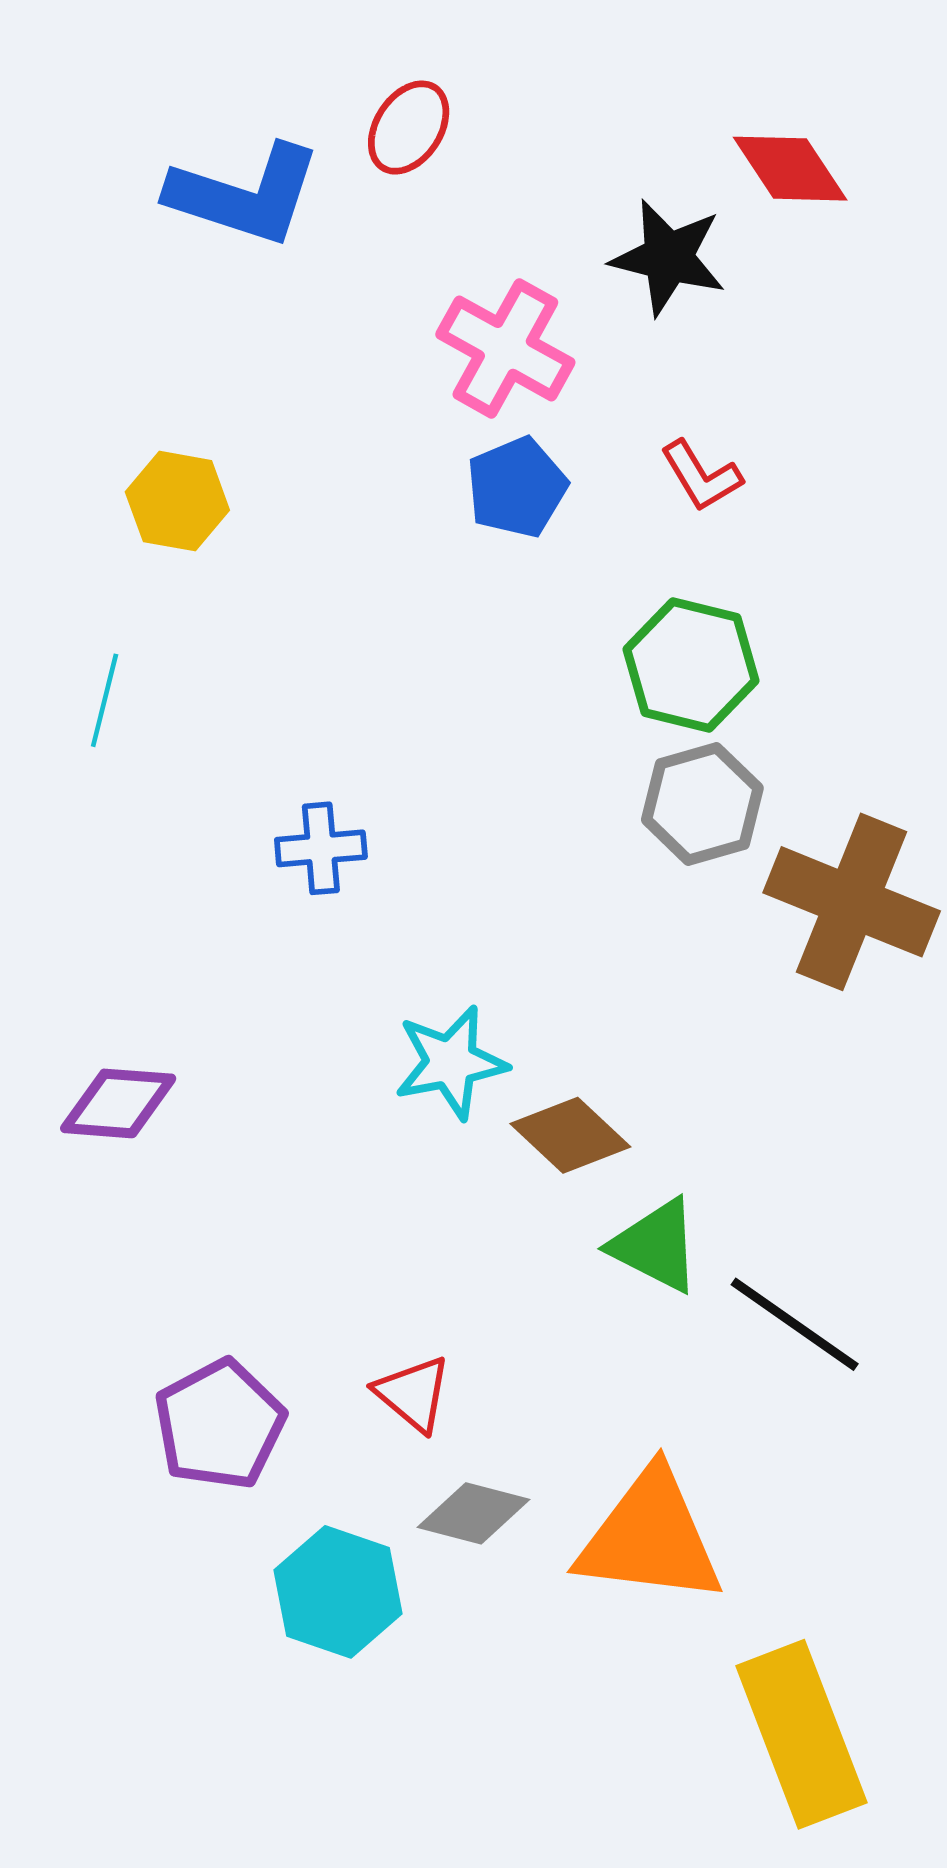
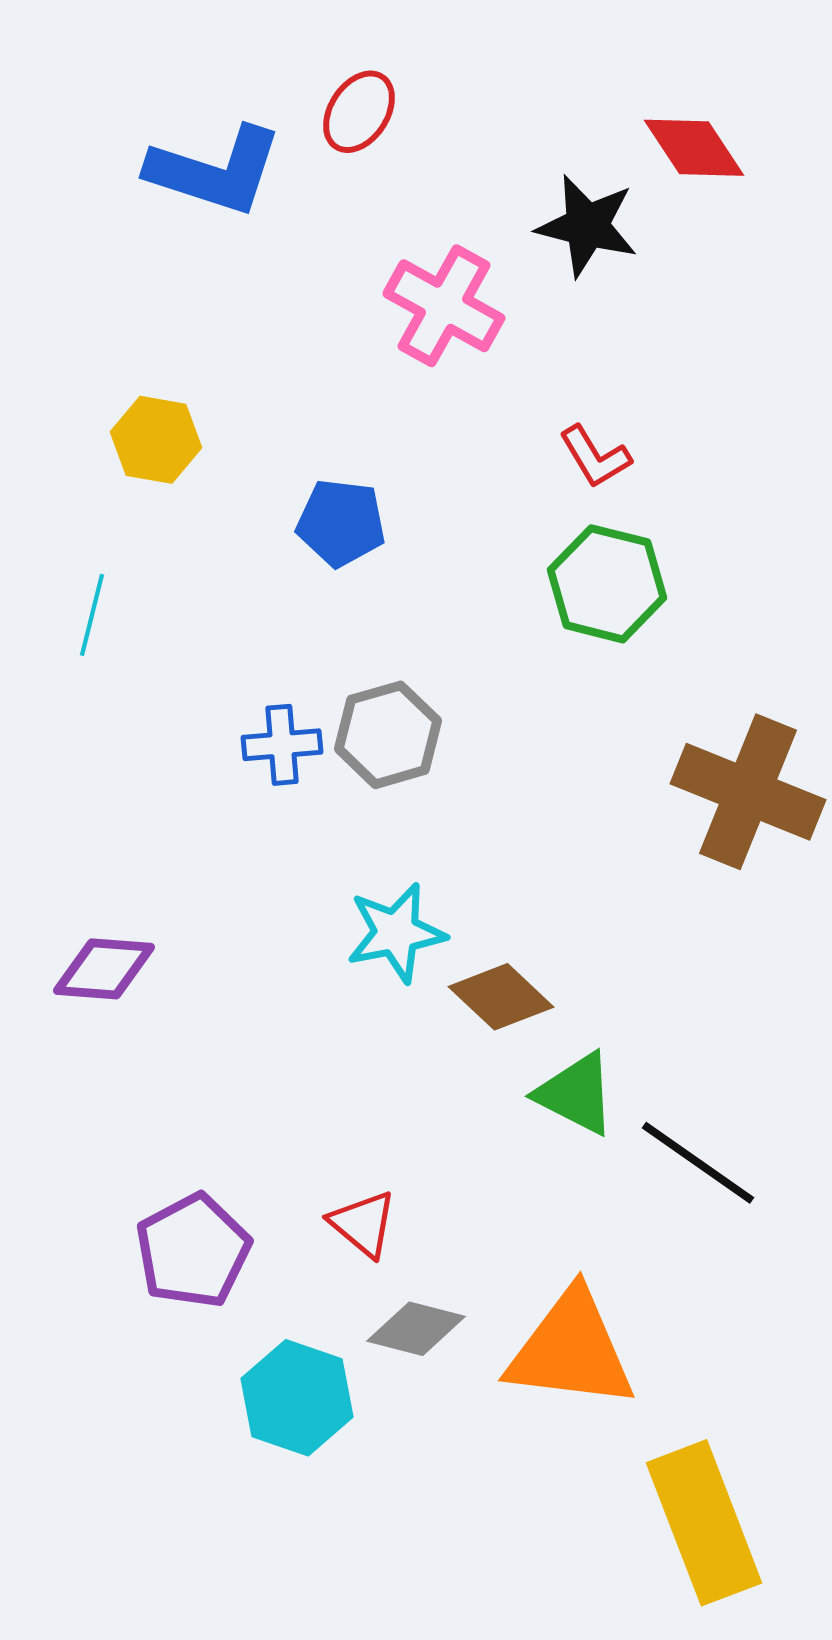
red L-shape: (701, 476) -> (595, 457), moved
blue pentagon: (517, 487) -> (341, 523), moved, turned 30
gray hexagon: (702, 804) -> (388, 735), moved

